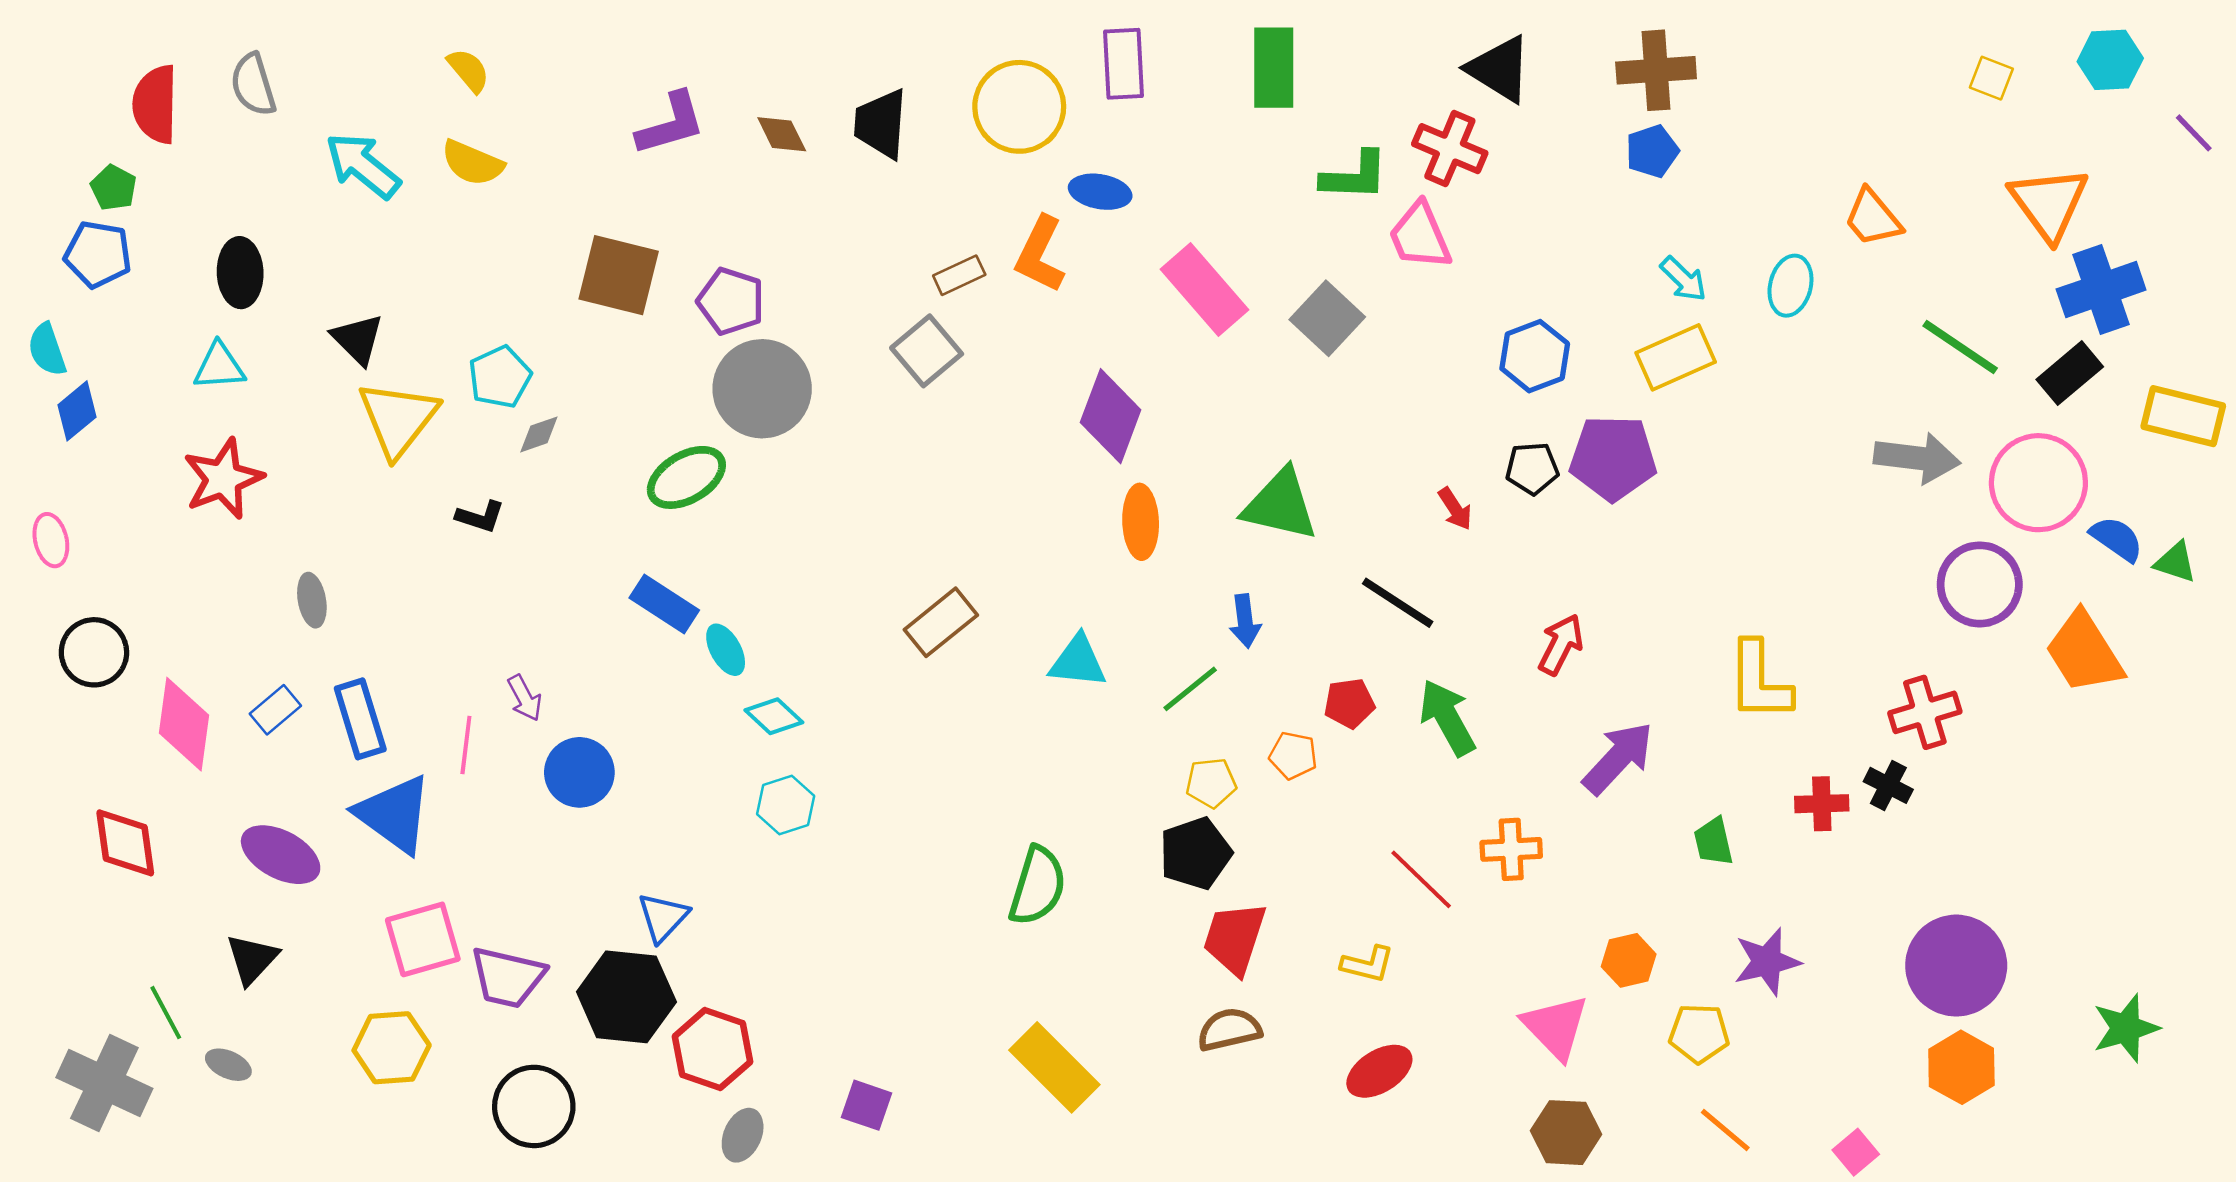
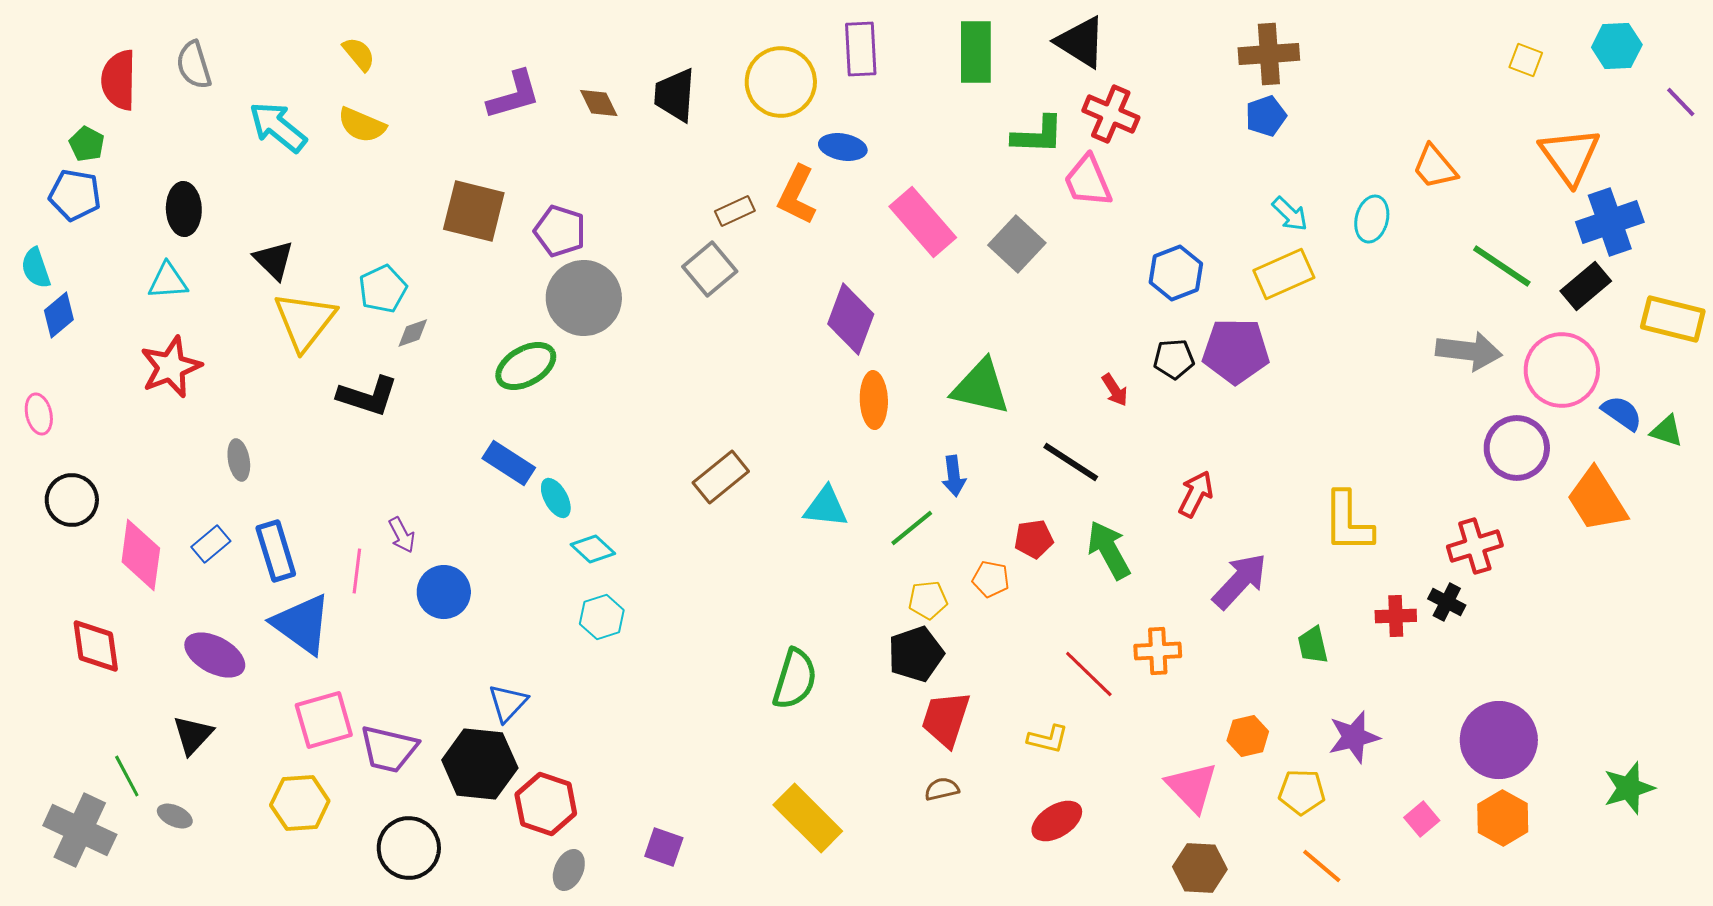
black triangle: (1499, 69) -> (1081, 42), moved
black L-shape: (480, 517) -> (368, 396), size x1.6
brown semicircle: (1229, 1029) -> (942, 789), size x0.7
pink square: (1856, 1152) -> (1422, 819), moved

